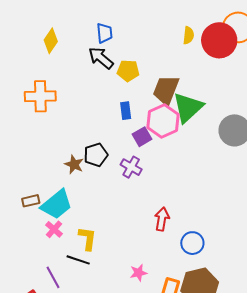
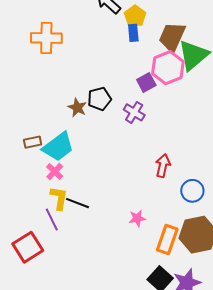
yellow pentagon: (128, 71) -> (135, 16), turned 30
blue rectangle: (126, 111) -> (133, 33), moved
yellow L-shape: (87, 238) -> (59, 198), moved

